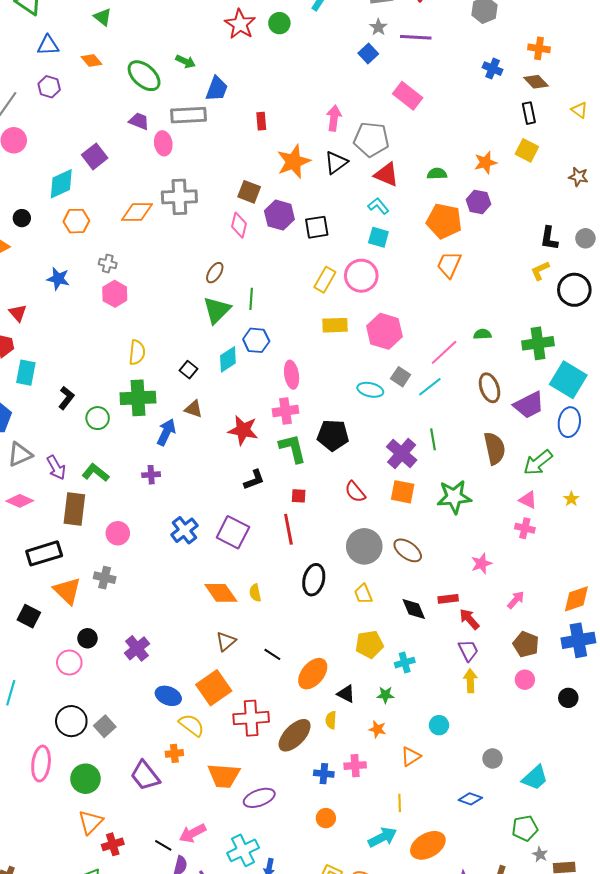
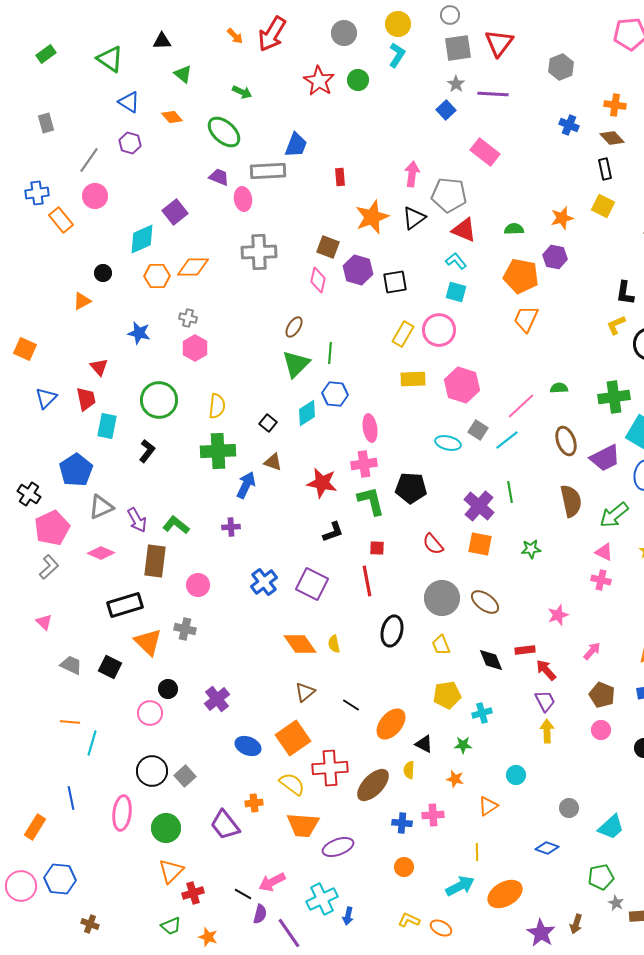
blue triangle: (48, 45) -> (129, 102), turned 35
green arrow: (185, 62) -> (242, 92), moved
orange diamond: (137, 212) -> (193, 267), moved
green circle: (98, 418) -> (159, 400), moved, size x1.6
green star: (454, 497) -> (531, 549), size x0.6
yellow semicircle: (192, 725) -> (292, 784), moved

